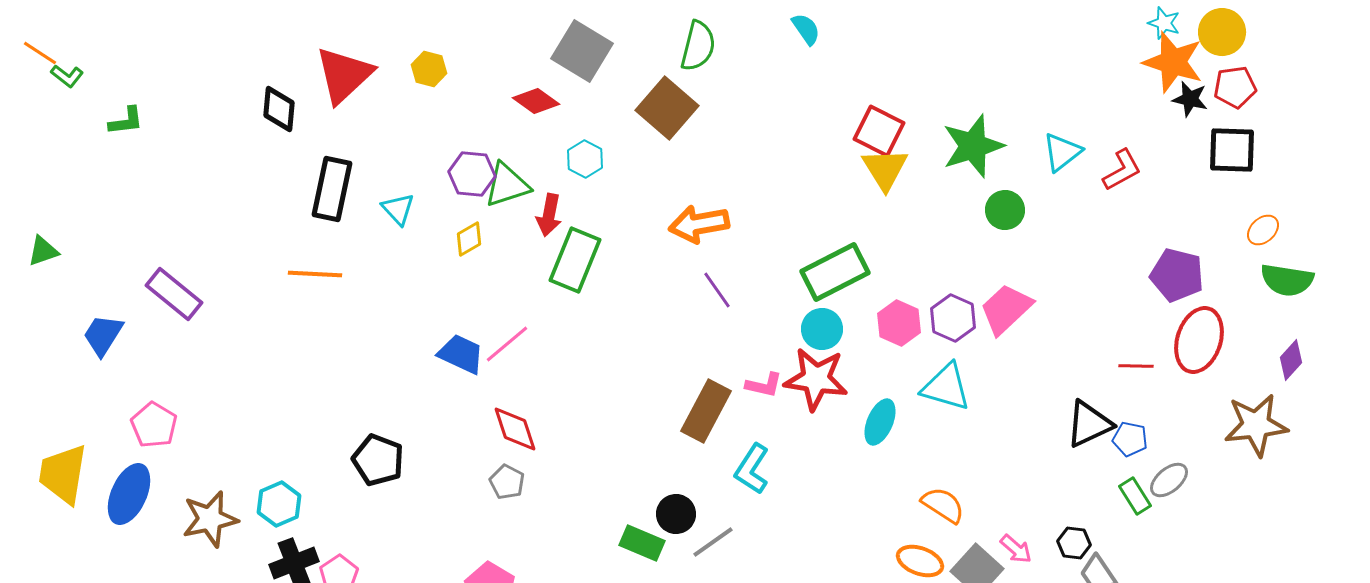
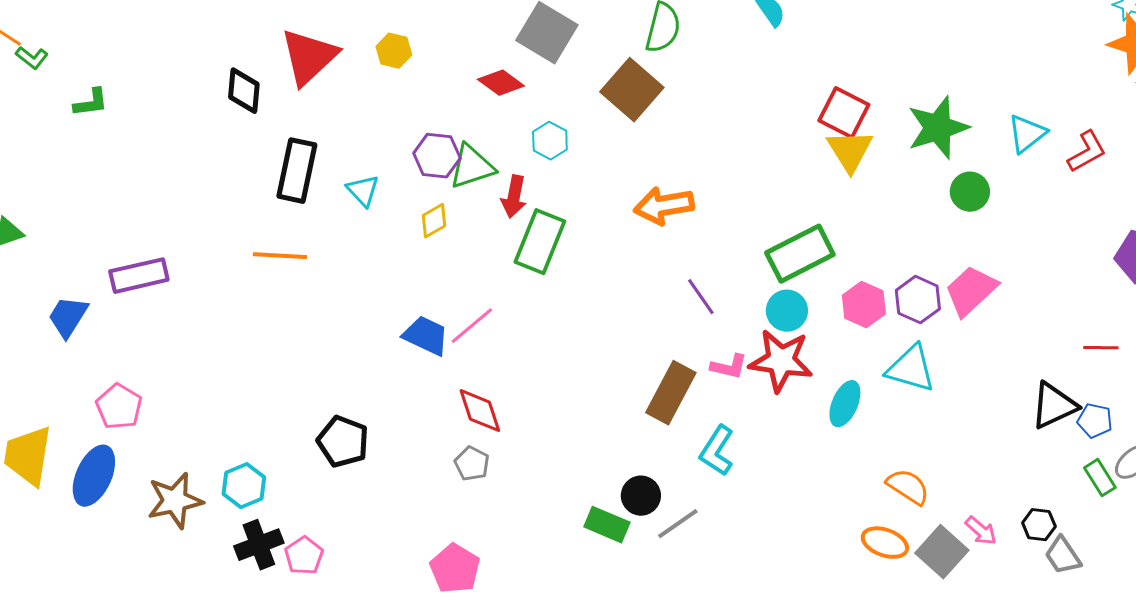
purple line: (717, 290) -> (701, 297), moved
purple rectangle: (174, 294) -> (139, 276), turned -52

